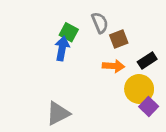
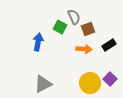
green square: (69, 32) -> (60, 27), moved
blue arrow: (62, 48) -> (38, 42), moved
yellow circle: (139, 89) -> (90, 83), moved

